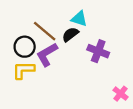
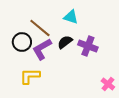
black semicircle: (70, 34) -> (65, 42), moved
yellow L-shape: (23, 70) -> (30, 76), moved

